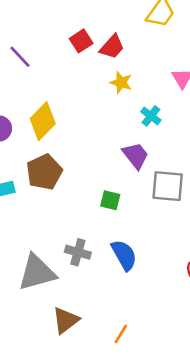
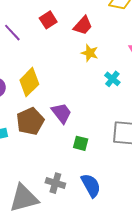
red square: (81, 41) -> (48, 20), moved
purple trapezoid: (136, 156) -> (62, 113), moved

